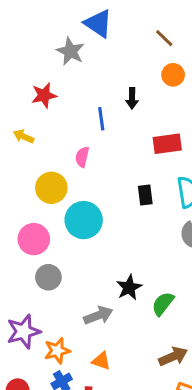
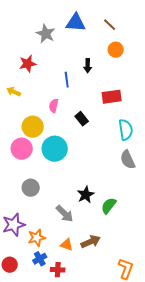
blue triangle: (98, 23) -> (76, 23), moved, turned -30
black rectangle: (145, 195) -> (82, 119), moved, turned -32
pink circle: (34, 239) -> (22, 149), moved
gray arrow: (98, 315) -> (65, 214), turned 66
brown arrow: (173, 356) -> (91, 242), moved

